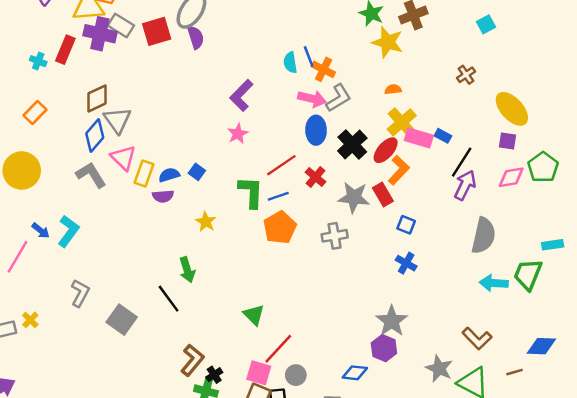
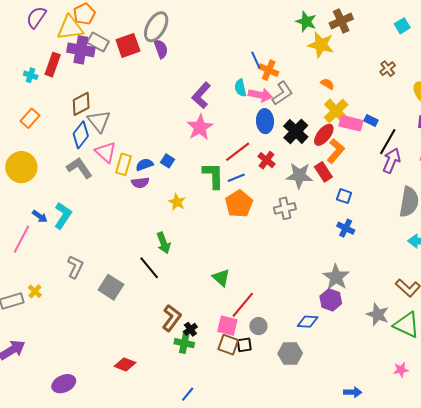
cyan semicircle: (290, 63) -> (240, 88), moved
orange semicircle: (393, 89) -> (327, 84), turned 40
pink star: (238, 134) -> (200, 127), size x1.5

